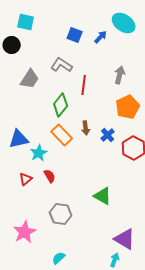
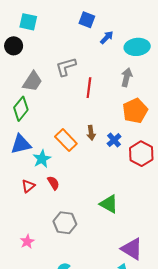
cyan ellipse: (124, 23) -> (137, 47), moved, turned -40
blue square: (75, 35) -> (87, 20), moved
gray L-shape: (62, 65) -> (66, 67), turned -50
green diamond: (61, 105) -> (21, 109), moved
pink star: (25, 232) -> (27, 242), size x0.6

